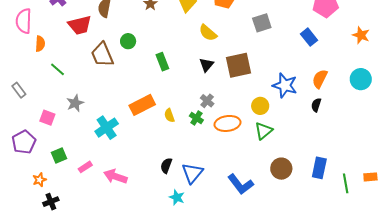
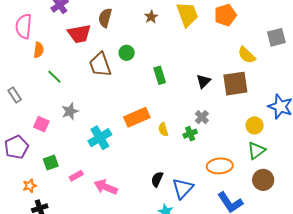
gray square: (262, 23) -> (276, 37), moved
yellow semicircle: (208, 33) -> (247, 55), moved
green cross: (196, 118) -> (190, 134), turned 32
orange ellipse: (228, 123) -> (220, 166), moved
brown circle: (281, 169) -> (263, 180), moved

